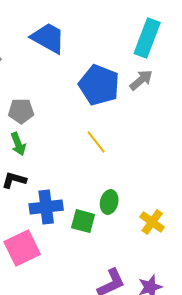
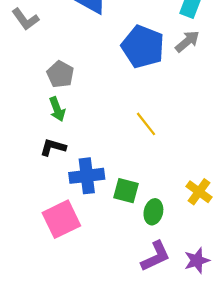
gray pentagon: (21, 111) -> (60, 74), turned 30
yellow line: (96, 142) -> (146, 124), moved
green ellipse: (109, 202) -> (153, 212), moved

